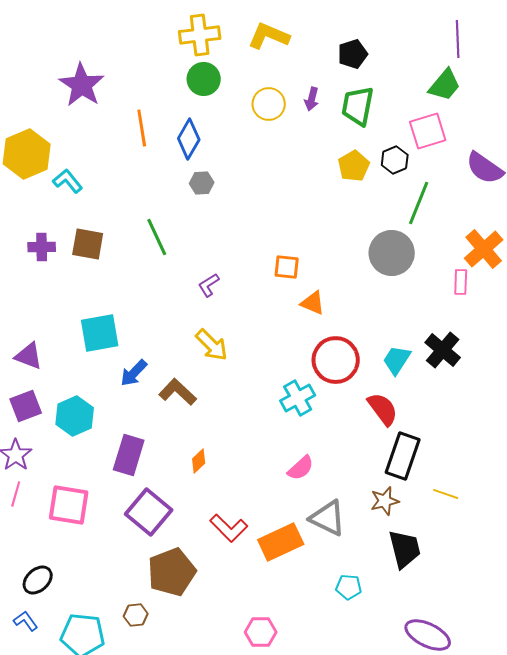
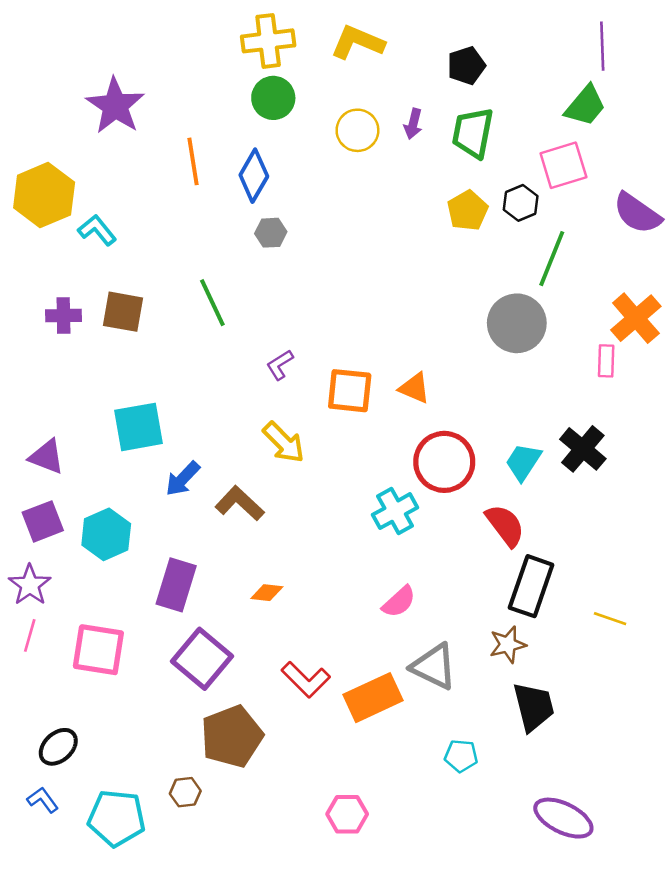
orange square: (287, 267) -> (350, 391), moved, size x1.4
orange diamond: (199, 461) -> (267, 593), turned 50
yellow line: (446, 494) -> (610, 619), moved

